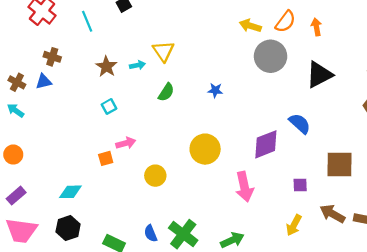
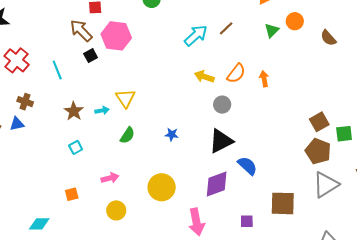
gray circle: (271, 56) -> (222, 105), size x0.6
black triangle: (319, 75) -> (221, 141), moved
pink arrow: (126, 143) -> (110, 178), moved

